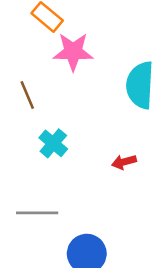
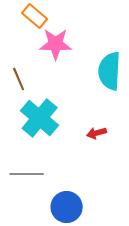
cyan cross: (53, 143) -> (40, 118), size x1.6

